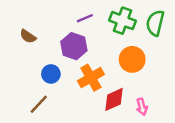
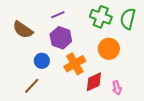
purple line: (85, 18) -> (58, 15), moved
brown semicircle: (28, 36) -> (23, 30), size x1.5

